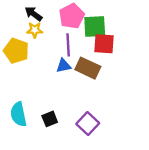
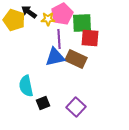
yellow star: (35, 30) -> (48, 19), moved
yellow pentagon: (16, 51) -> (14, 20), moved
blue triangle: (64, 66) -> (55, 57), size x1.5
cyan semicircle: (18, 114) -> (26, 86), moved

